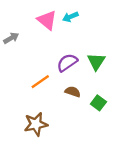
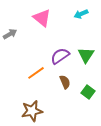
cyan arrow: (70, 17) -> (81, 14), moved
brown semicircle: (73, 92) -> (65, 82), turned 48

